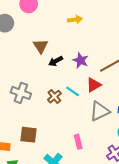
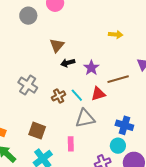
yellow arrow: (75, 20) -> (116, 35), moved
gray triangle: (100, 111) -> (85, 118), moved
brown square: (29, 135) -> (37, 131), moved

